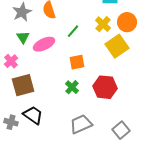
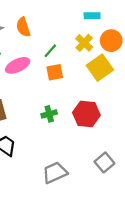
orange square: (77, 62) -> (55, 72), moved
green cross: (72, 87) -> (49, 114), turned 32
gray trapezoid: (81, 124) -> (55, 173), moved

